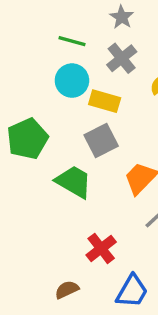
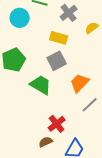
cyan circle: (72, 81) -> (20, 18), moved
brown semicircle: (67, 290) -> (46, 142), moved

